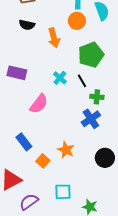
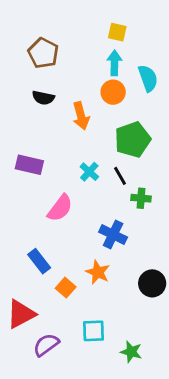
blue cross: (91, 119) -> (113, 235), moved, turned -30

